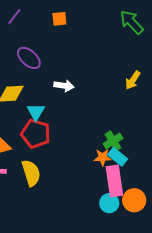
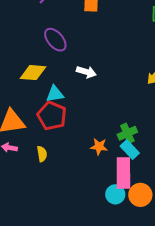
cyan triangle: (36, 112) -> (55, 94), turned 42
orange star: (103, 157) -> (99, 147), moved
yellow semicircle: (31, 173) -> (42, 154), size x0.6

